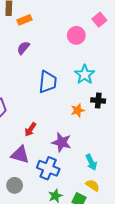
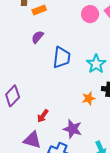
pink circle: (76, 35) -> (90, 14), moved
blue trapezoid: (48, 82) -> (62, 57), moved

